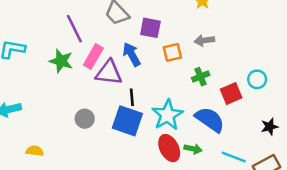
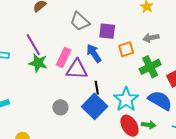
purple line: (74, 29) -> (33, 45), moved
green cross: (201, 77) -> (150, 67), size x1.5
blue square: (127, 121) -> (95, 106), turned 30

